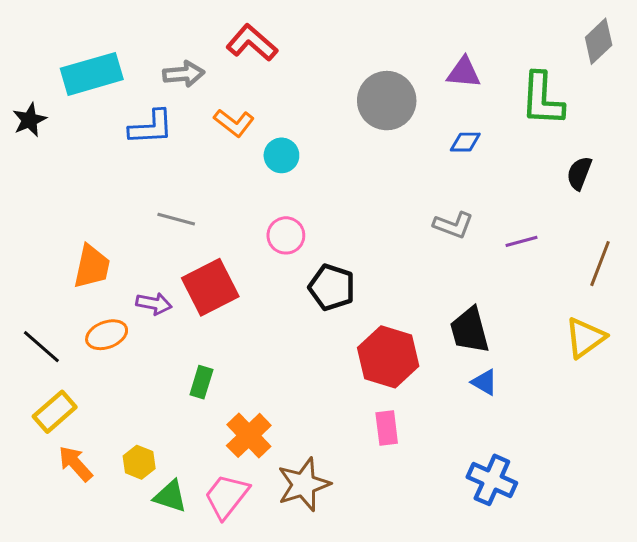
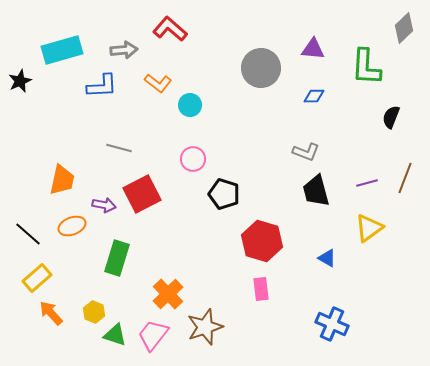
purple line: (522, 241) -> (367, 183), moved
black trapezoid: (470, 330) -> (316, 191), moved
yellow triangle: (585, 338) -> (369, 228), moved
green rectangle: (201, 382) -> (117, 258), moved, size x1.6

